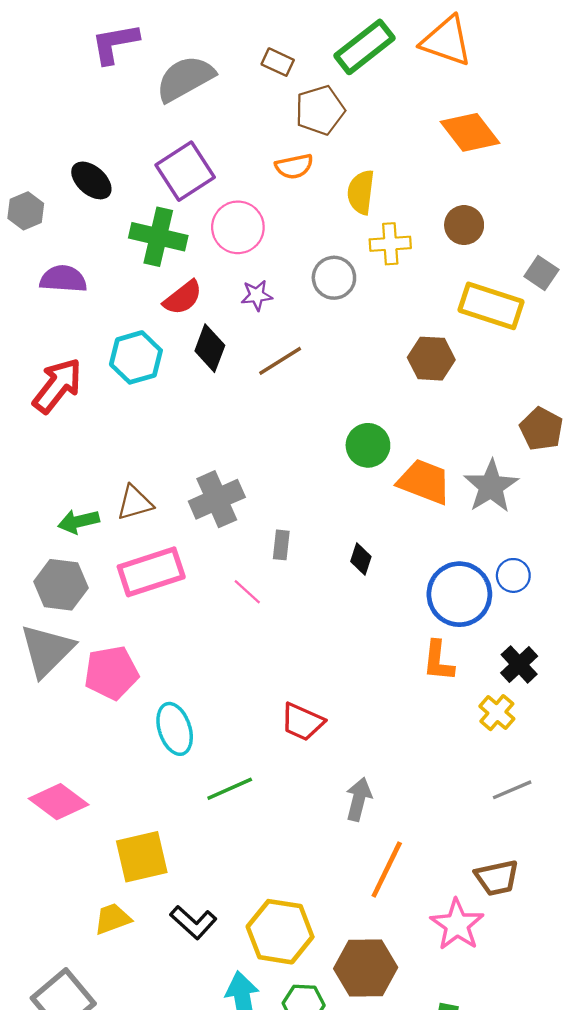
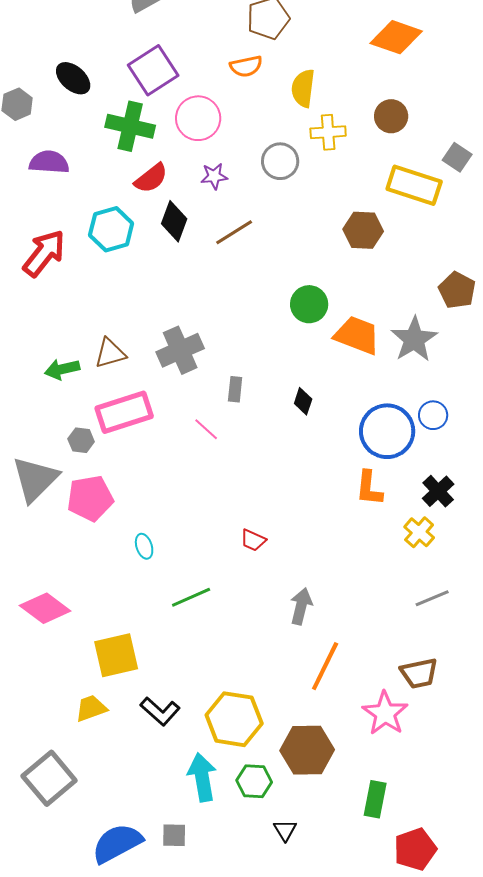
orange diamond: (470, 132) -> (396, 37), turned -33
gray hexagon: (61, 585) -> (81, 440), moved, size x0.6
red trapezoid: (302, 722) -> (253, 540), size x0.7
cyan ellipse: (175, 729) -> (144, 546), size x0.6

